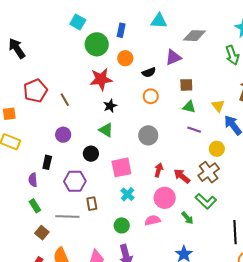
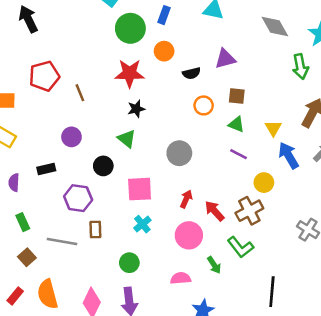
gray diamond: (194, 36) -> (275, 27), moved, turned 50
orange circle: (151, 96) -> (204, 105), moved
black rectangle: (47, 162) -> (46, 169), turned 56
purple semicircle: (33, 180) -> (14, 182), moved
pink semicircle: (153, 220) -> (181, 278), moved

